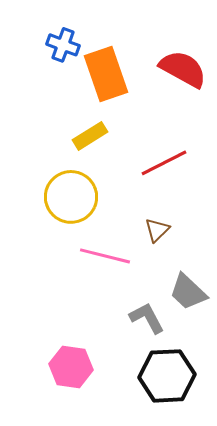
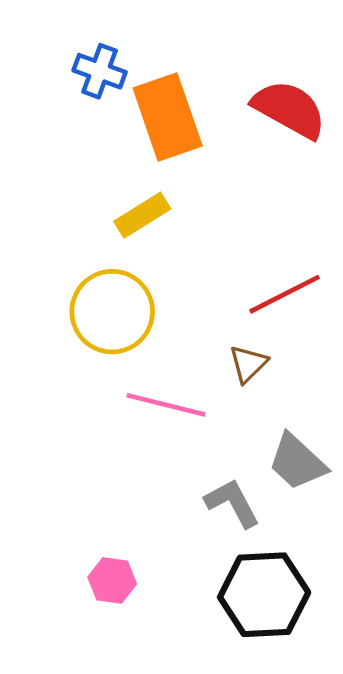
red line: (164, 163) -> (285, 294), moved
pink hexagon: (71, 367) -> (112, 581), size x0.7

